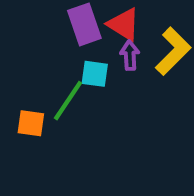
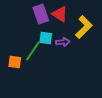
purple arrow: (130, 55) -> (63, 42), moved, turned 88

